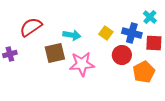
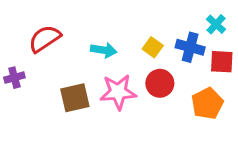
brown square: (55, 53) -> (75, 98), moved
red circle: (122, 55) -> (160, 83), moved

